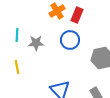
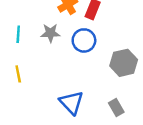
gray star: (36, 43) -> (50, 33), moved

